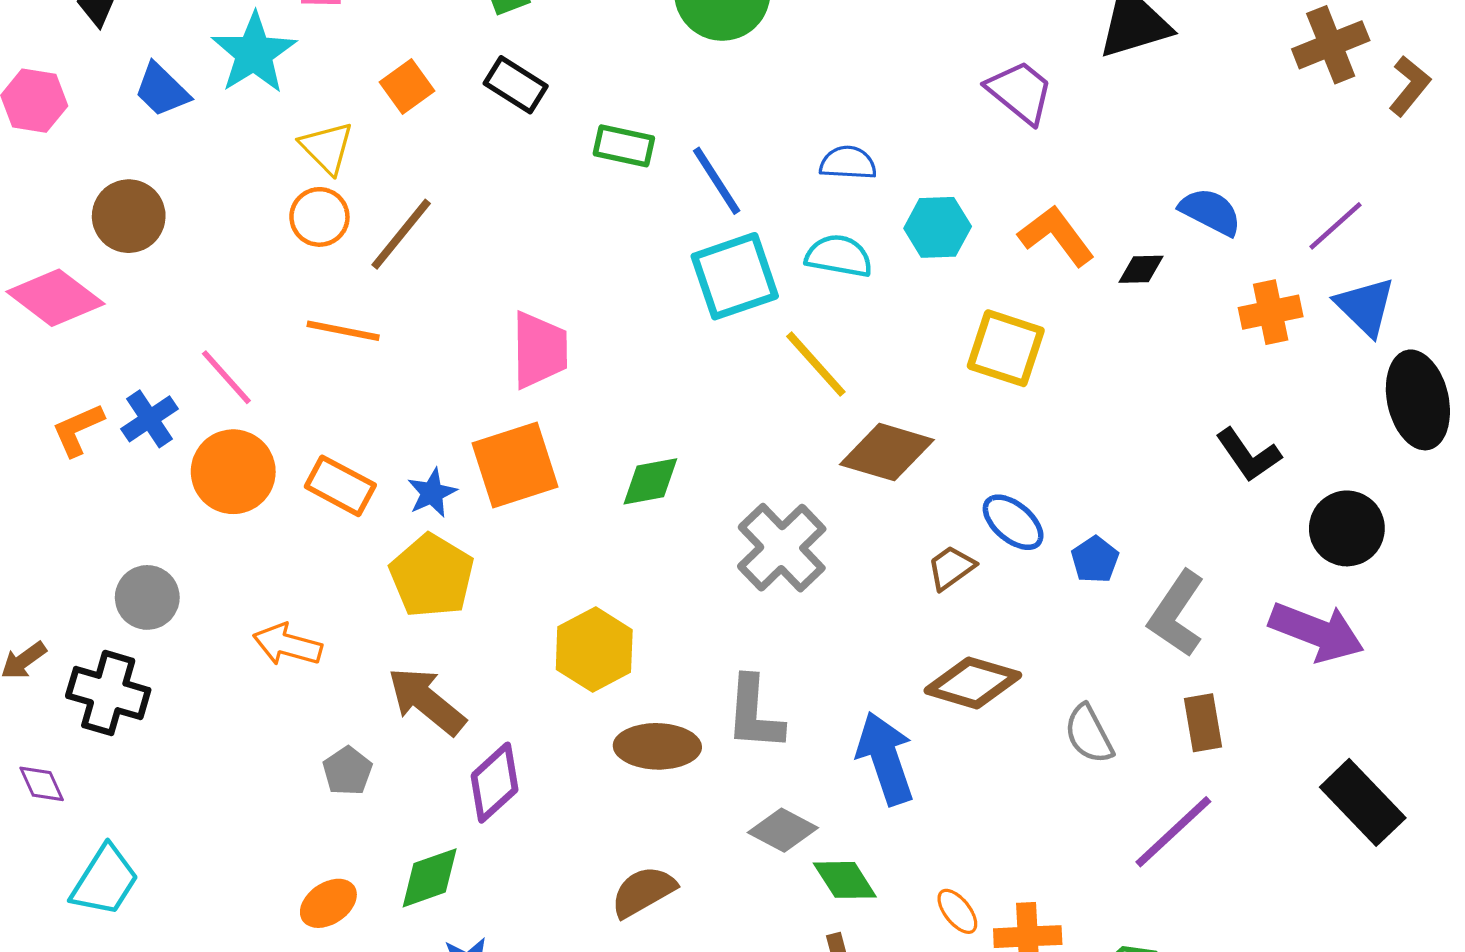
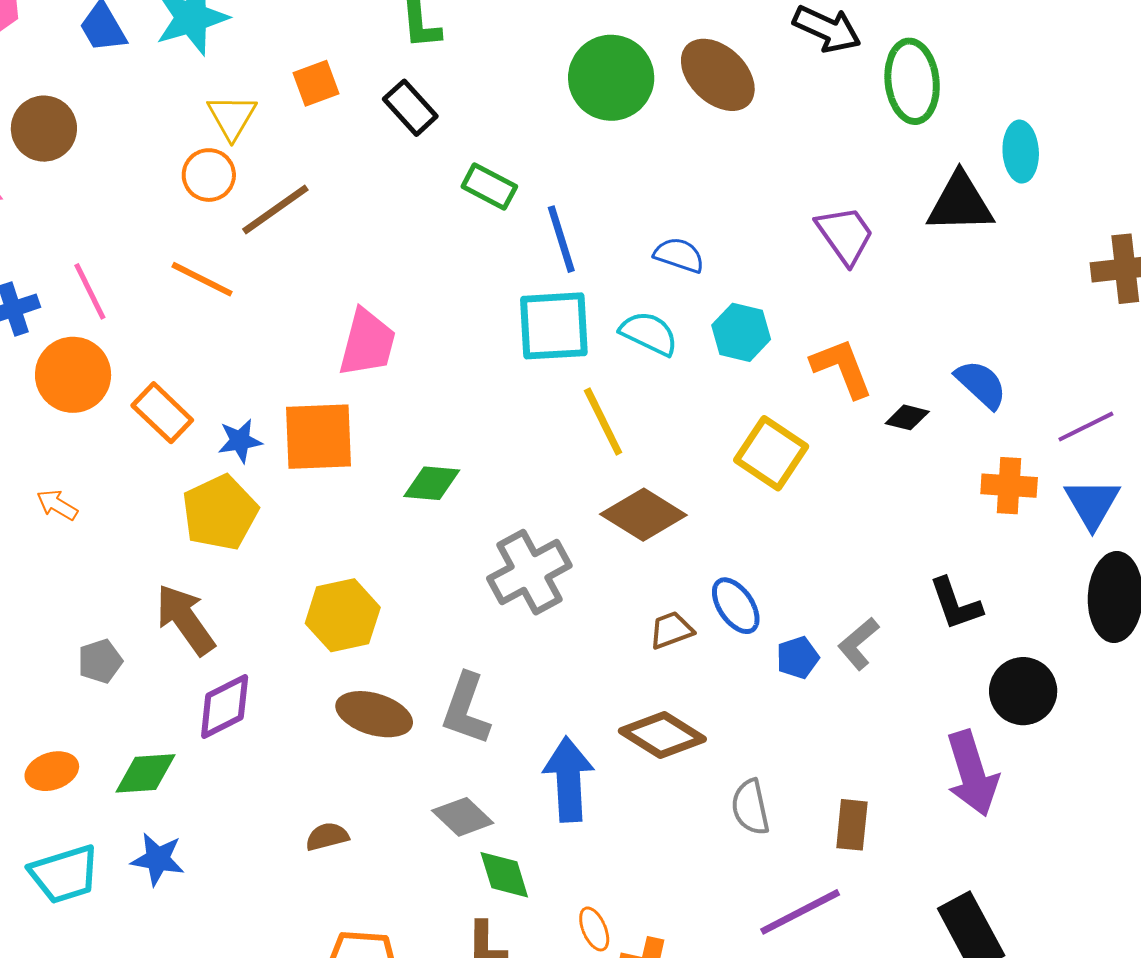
gray L-shape: (1176, 614) -> (858, 644), moved, size x0.7
purple arrow: (1317, 632) -> (972, 773), turned 36
orange arrow: (287, 645) -> (57, 505), moved, size x0.7
brown semicircle: (643, 892) -> (327, 837), size x0.7

